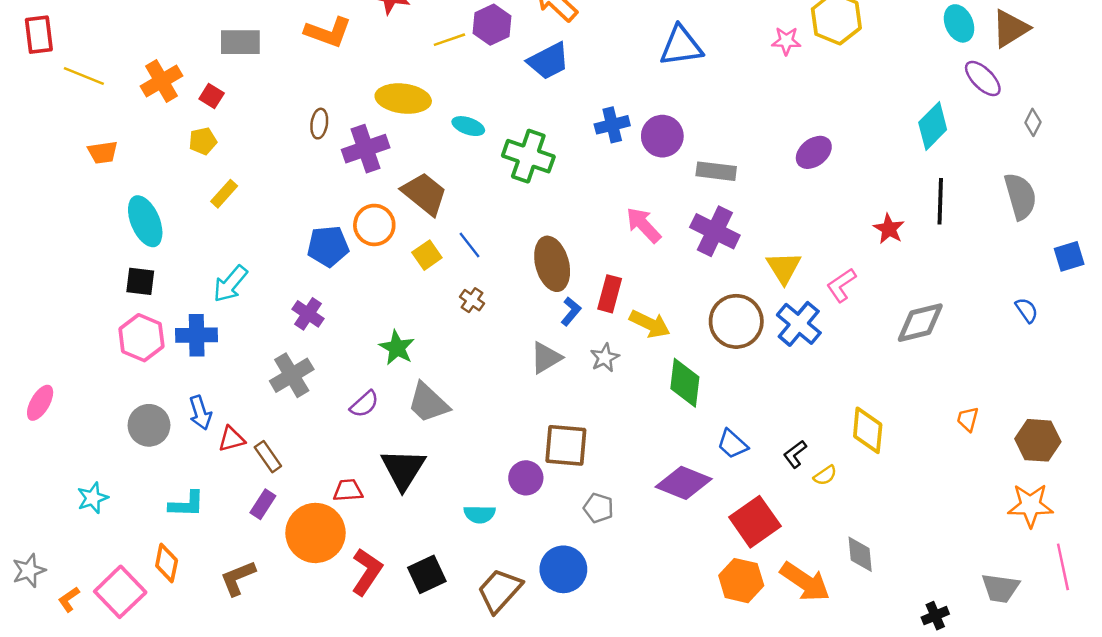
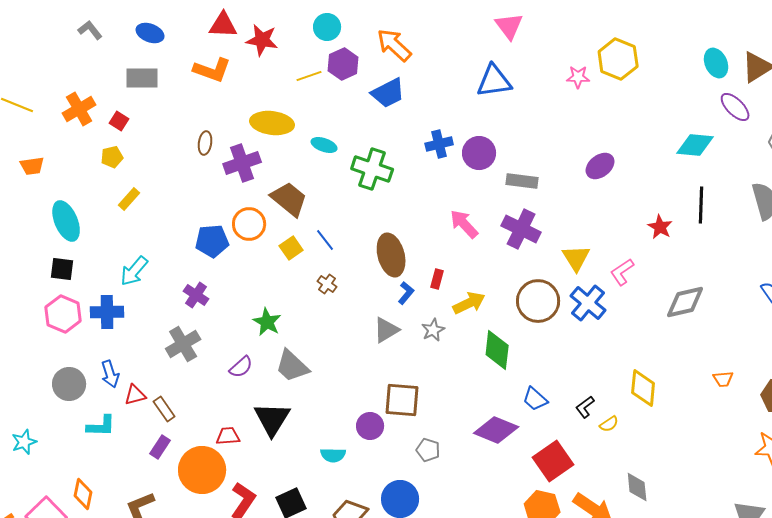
cyan diamond: (933, 126) -> (695, 145), turned 51
red rectangle: (610, 294) -> (437, 279), size x0.7
yellow arrow: (650, 324) -> (469, 303), turned -52
orange trapezoid: (968, 419) -> (723, 379), turned -110
cyan L-shape: (187, 504) -> (101, 426), moved

